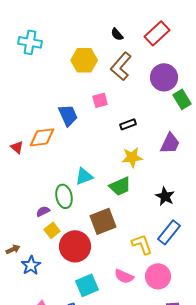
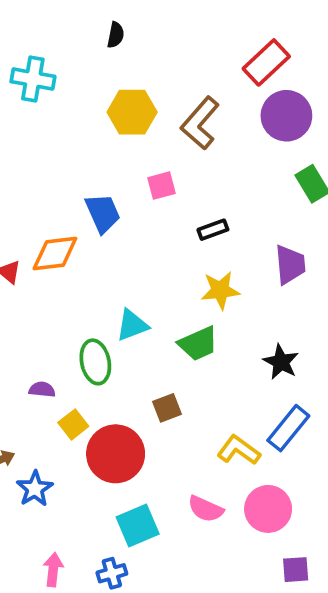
black semicircle: (117, 34) -> (116, 35), moved, turned -128
purple circle: (164, 77) -> (286, 116), moved
purple trapezoid: (170, 143) -> (290, 265), turned -30
purple semicircle: (43, 211) -> (42, 390), moved, turned 32
brown square: (103, 221) -> (167, 408), size x0.6
yellow L-shape: (142, 244) -> (239, 450), turned -35

